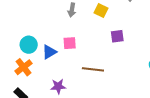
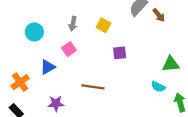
pink square: (70, 43) -> (69, 49), moved, turned -32
cyan circle: (29, 45) -> (34, 32), moved

